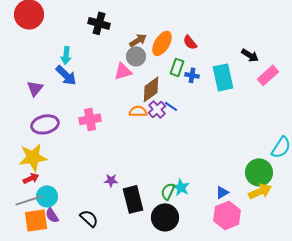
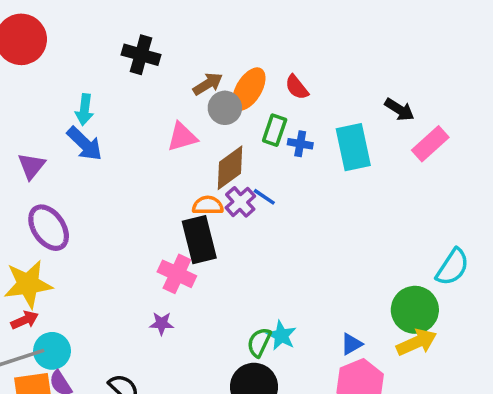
gray circle: (136, 56) -> (225, 108), moved
pink cross: (90, 119) -> (177, 274), moved, turned 35
purple ellipse: (45, 124) -> (49, 228), turned 68
black rectangle: (133, 199) -> (199, 240), moved

